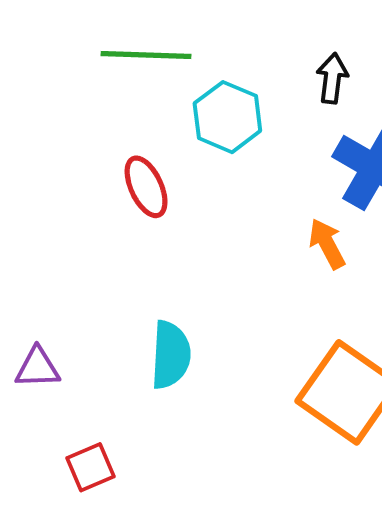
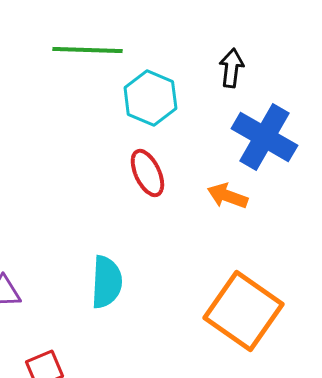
red ellipse: (146, 187) -> (147, 173), moved
orange arrow: (327, 244) -> (227, 196), turned -42

